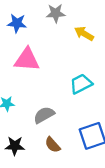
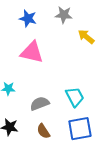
cyan trapezoid: (81, 84) -> (75, 97), moved, turned 80

